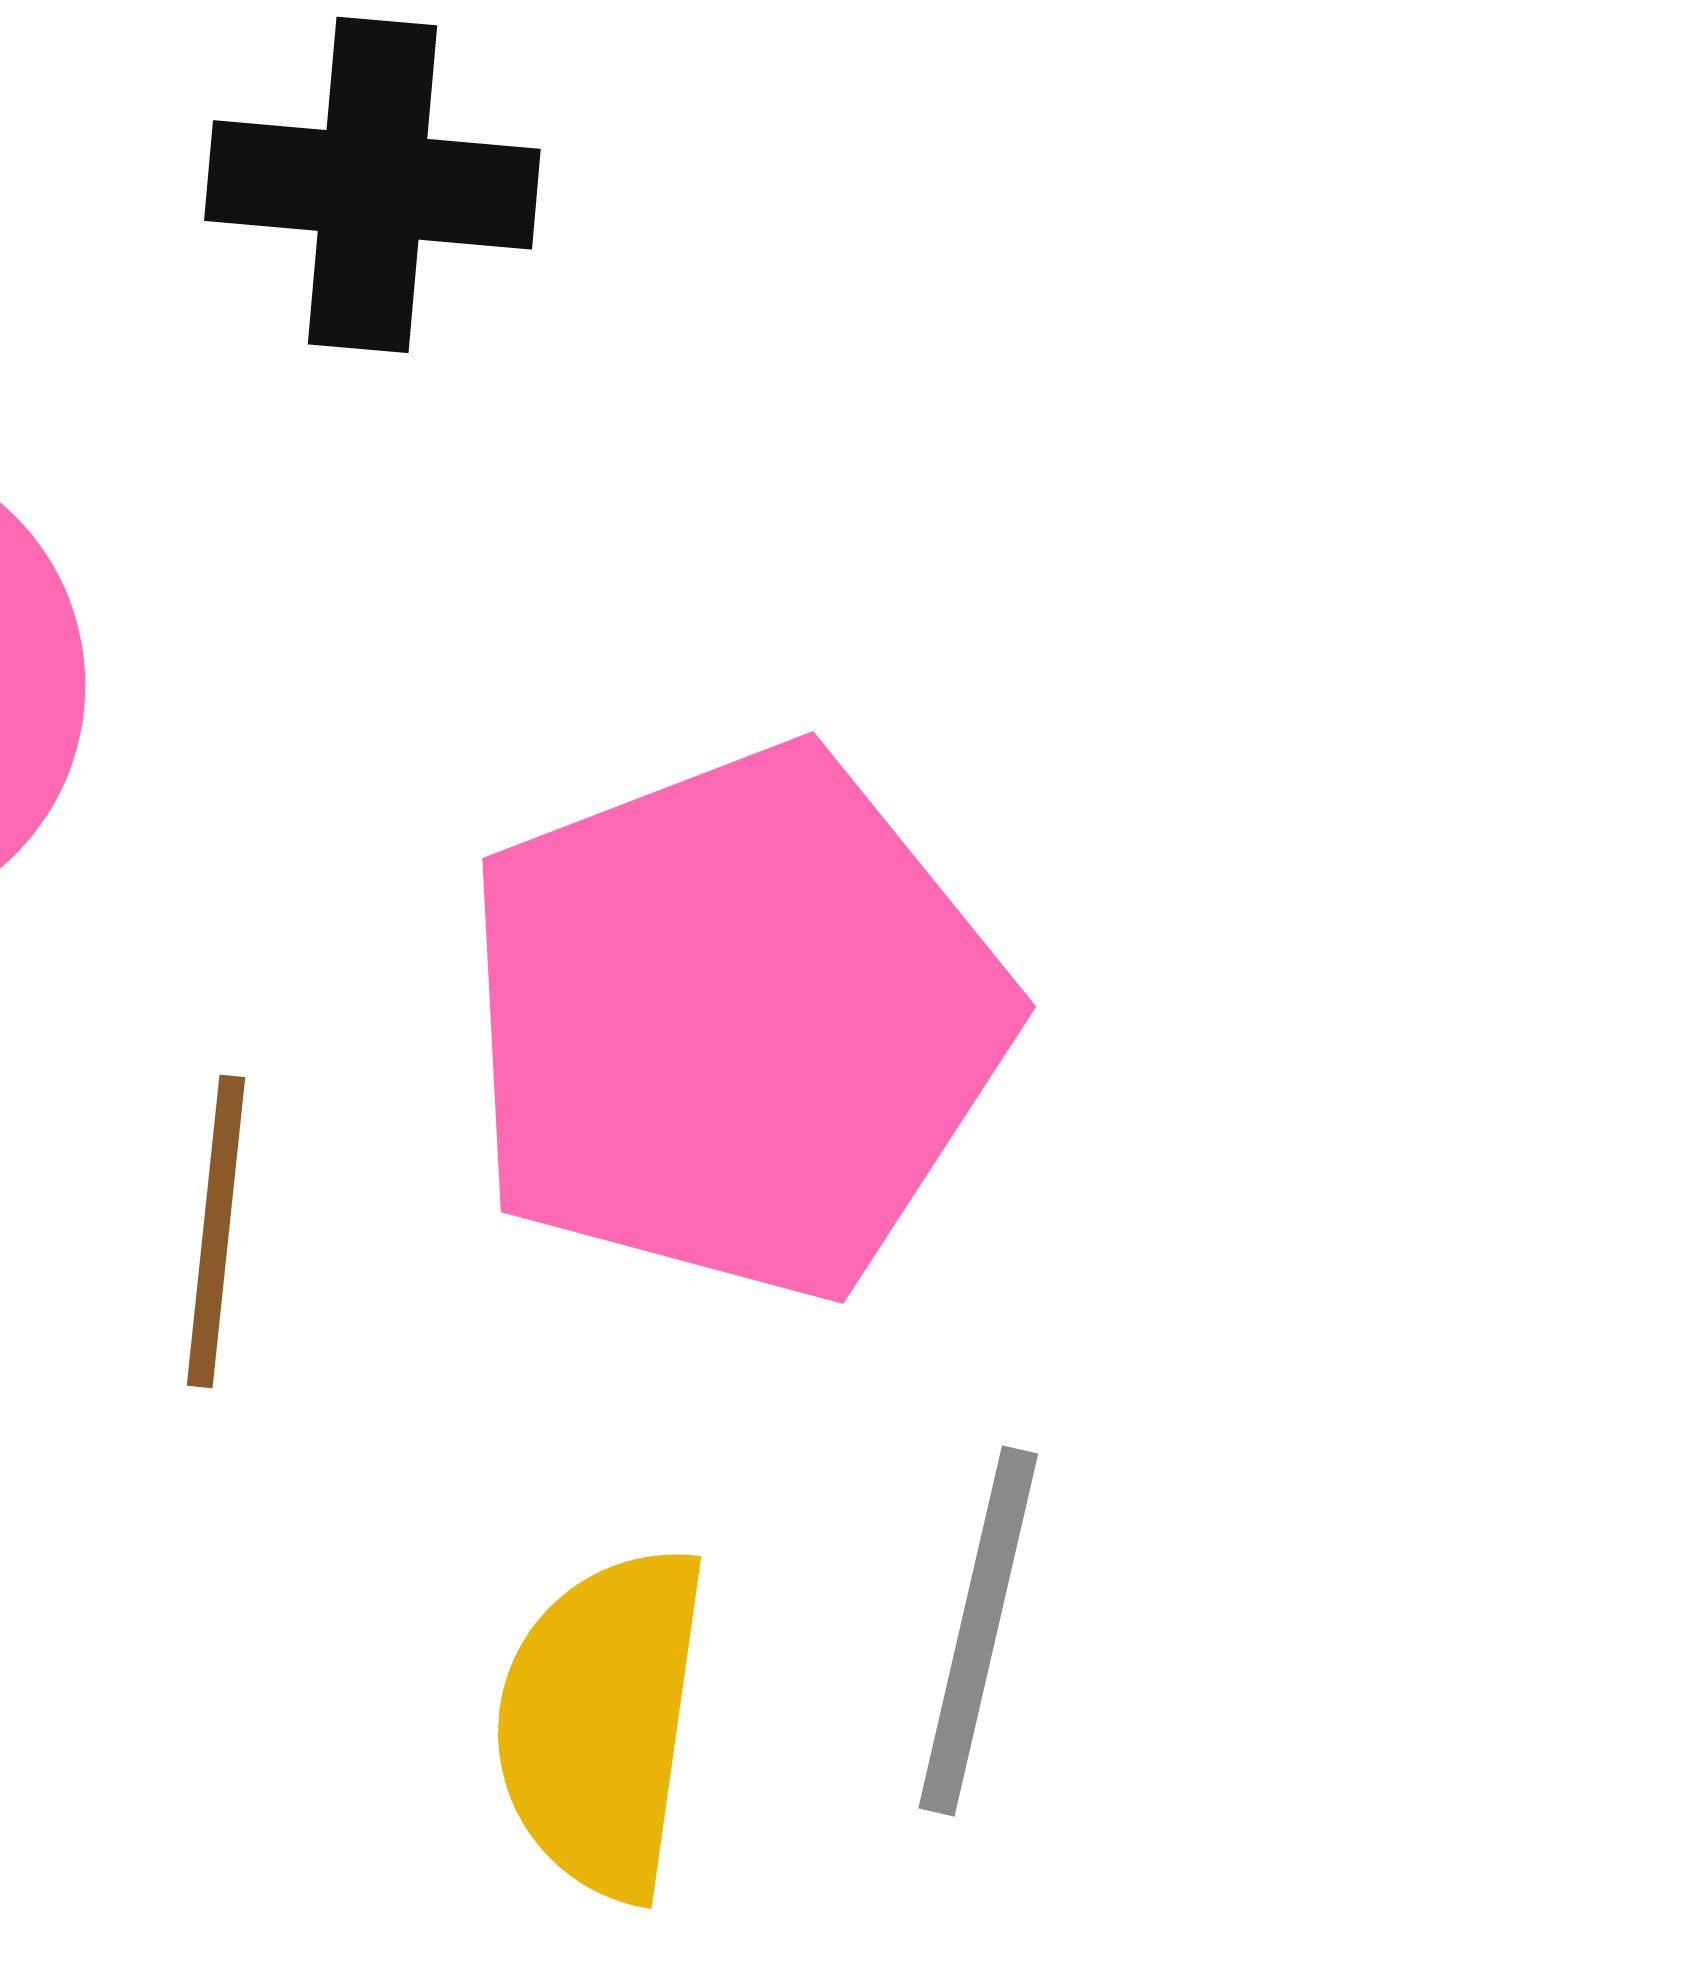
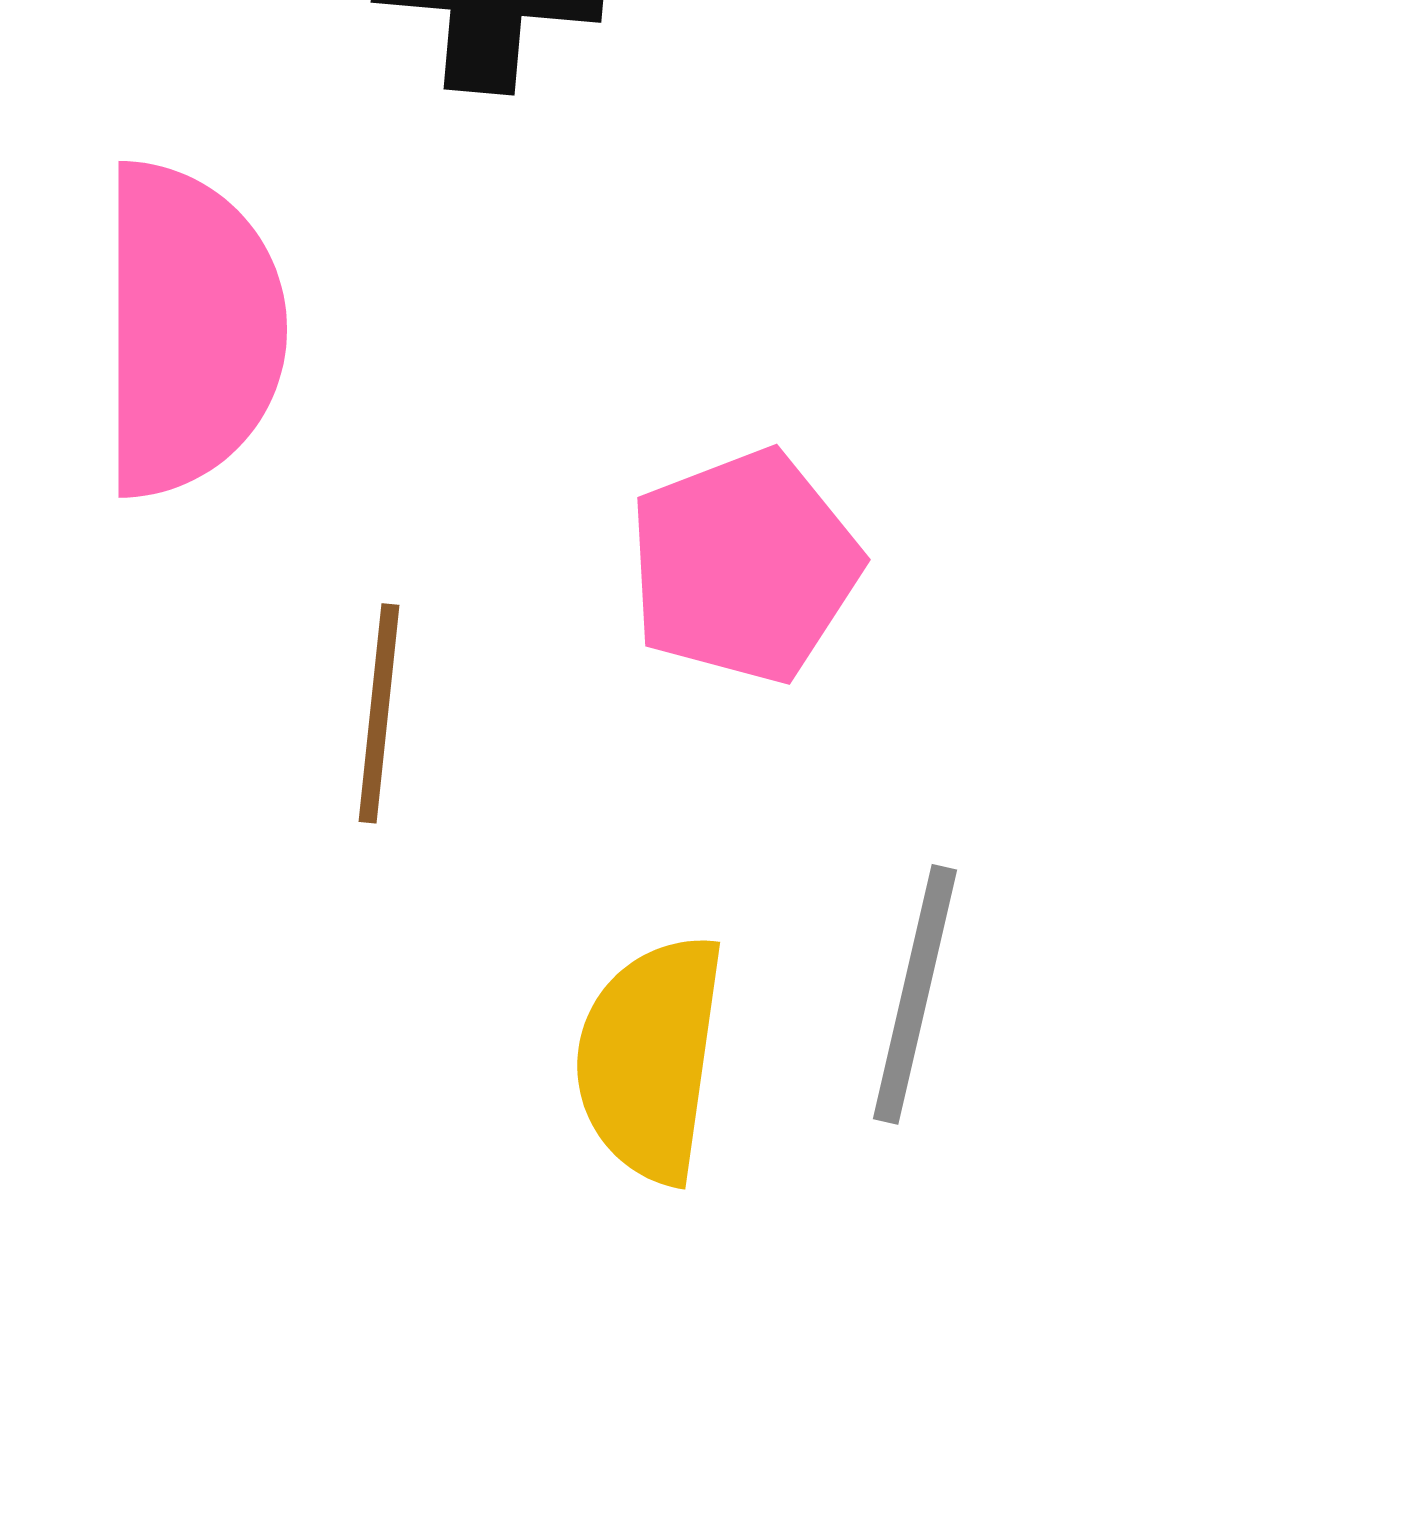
pink pentagon: (735, 1022) -> (744, 566), size x0.6

